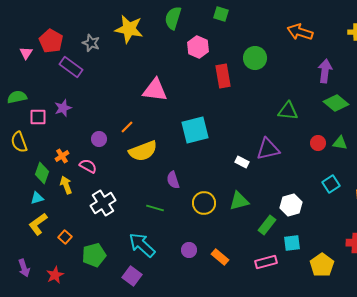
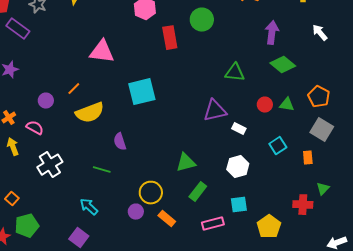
white rectangle: (242, 162) -> (239, 129), moved
yellow circle: (204, 203) -> (151, 193), moved
green rectangle: (267, 225) -> (198, 192), moved
cyan arrow: (142, 245) -> (89, 207), size x0.7
green pentagon: (94, 255) -> (27, 226), moved

